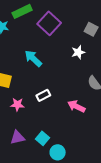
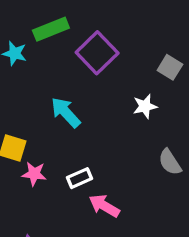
pink star: (17, 104) -> (34, 174), moved
pink arrow: (76, 106) -> (104, 206), moved

